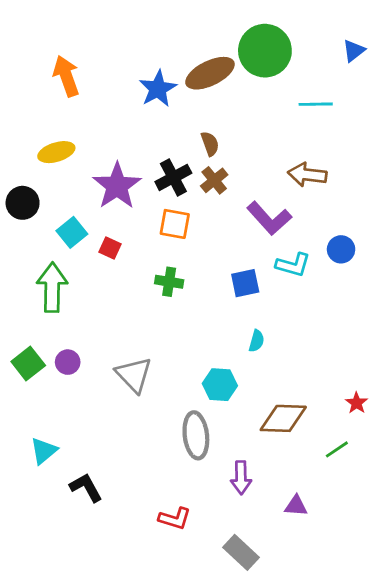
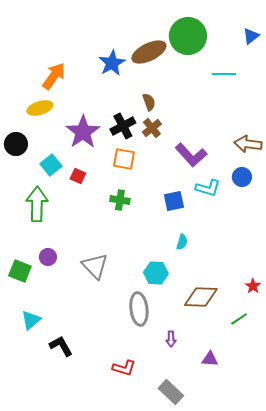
orange arrow: (66, 76) -> (54, 76), moved, turned 56
brown arrow: (307, 175) -> (248, 144), moved
green square: (28, 363) -> (20, 271), moved, turned -30
purple arrow: (241, 478) -> (171, 339), size x0.7

